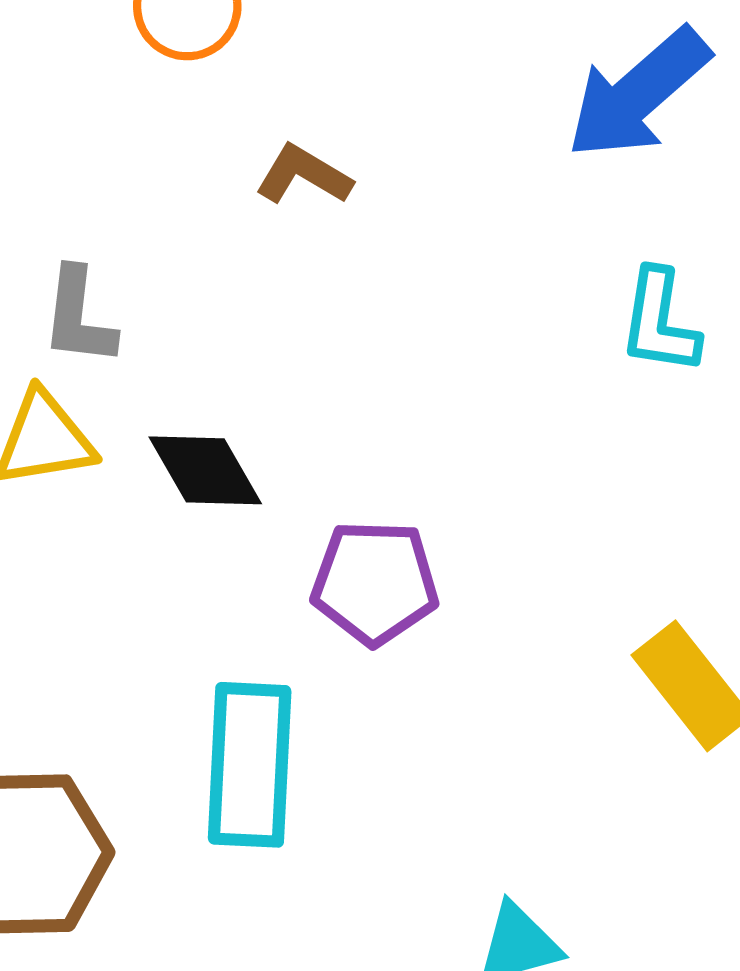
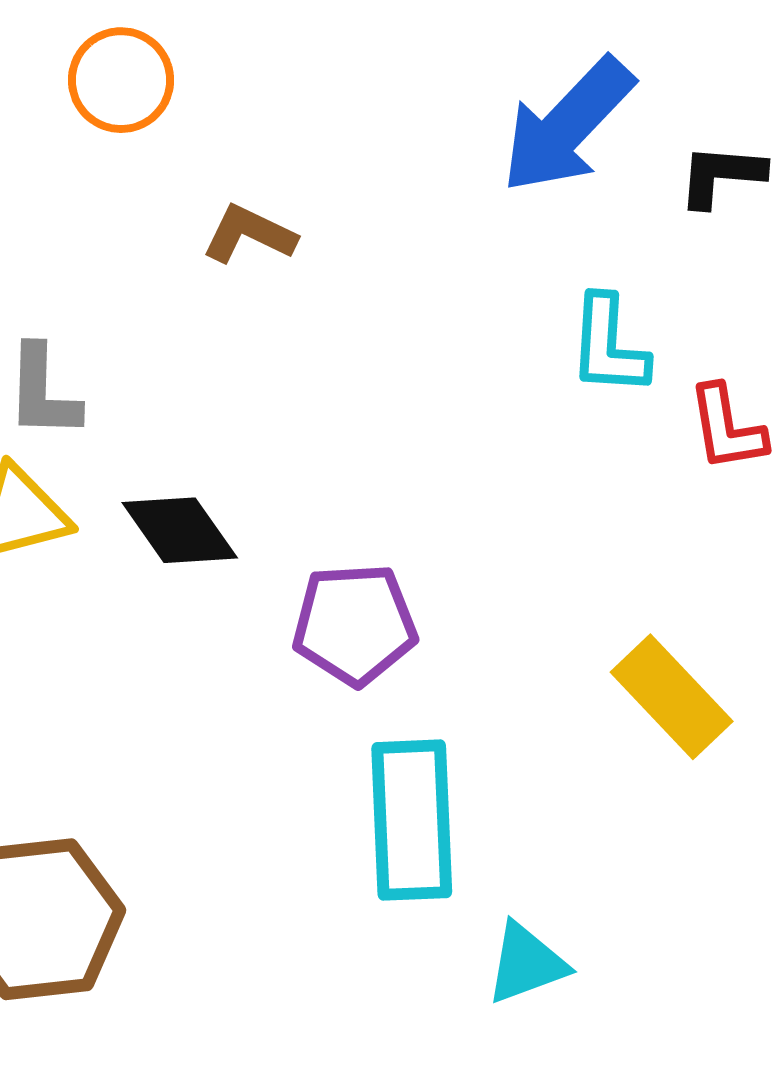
cyan rectangle: (250, 765) -> (412, 820), moved

